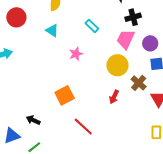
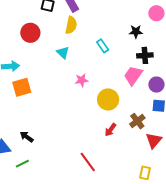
cyan rectangle: (92, 26) -> (103, 46), moved
yellow circle: (117, 65) -> (108, 100), moved
orange square: (65, 95) -> (22, 87), moved
red line: (83, 127) -> (88, 162), moved

